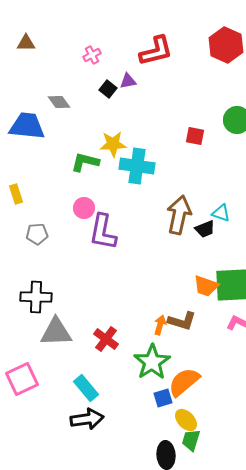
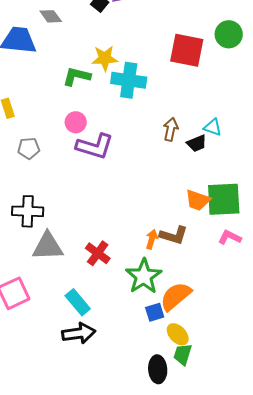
red square: (195, 136) -> (187, 50), size x1.8
brown arrow: (179, 215) -> (171, 129), size x0.6
purple L-shape: (103, 232) -> (95, 146), turned -84

